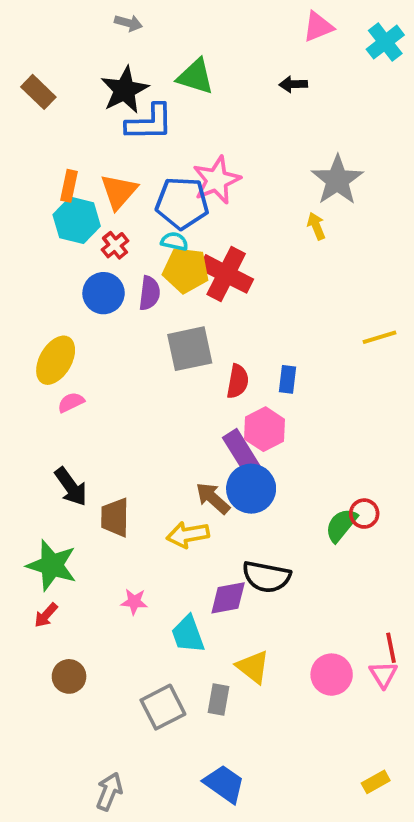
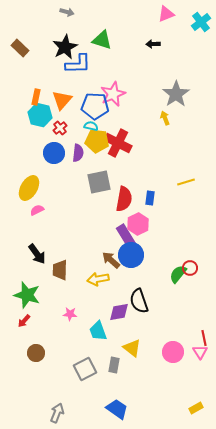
yellow line: (379, 337) -> (186, 182), moved
red semicircle: (238, 381) -> (124, 199), size x1.4
black semicircle: (266, 577) -> (139, 301), turned 60

